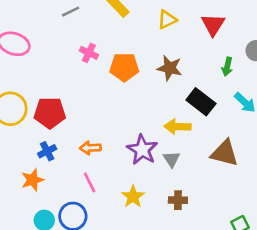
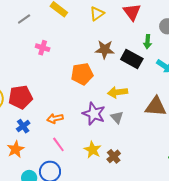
orange pentagon: (124, 67) -> (82, 74), moved
black rectangle: (201, 102) -> (132, 59), moved
brown cross: (178, 200) -> (114, 156), moved, turned -32

